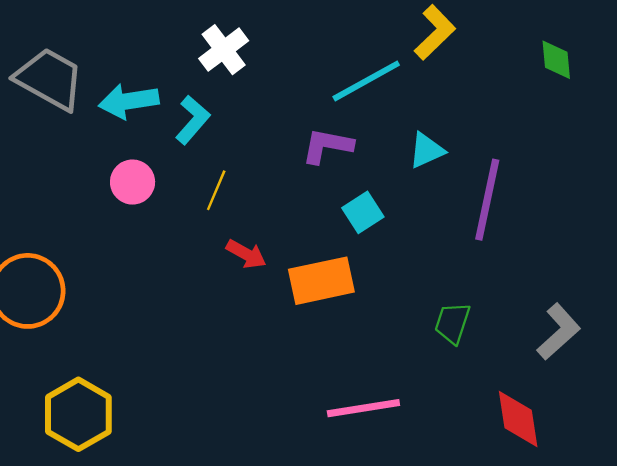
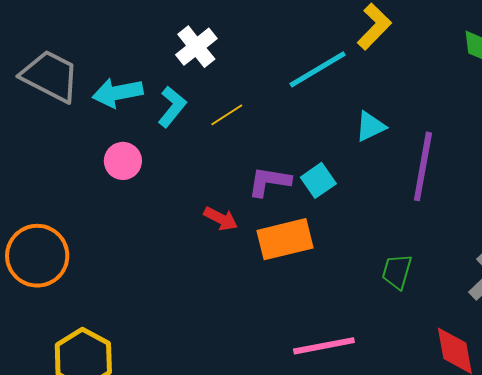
purple L-shape: (327, 146) -> (269, 182), moved
yellow line: (216, 190) -> (227, 115), moved, turned 36

